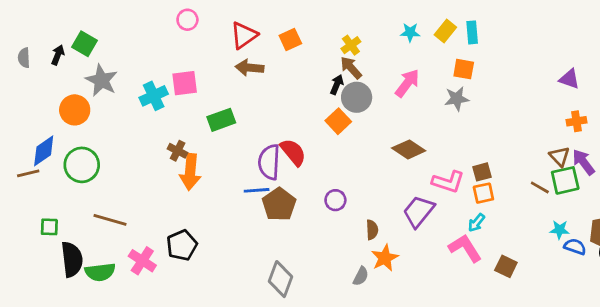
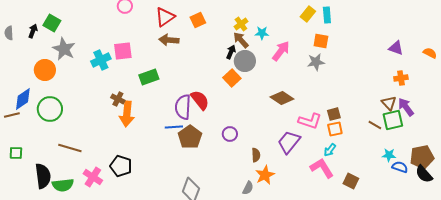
cyan star: (410, 32) -> (262, 33), moved
green square: (49, 227) -> (16, 153), moved
black pentagon: (182, 245) -> (121, 166), turned -30

